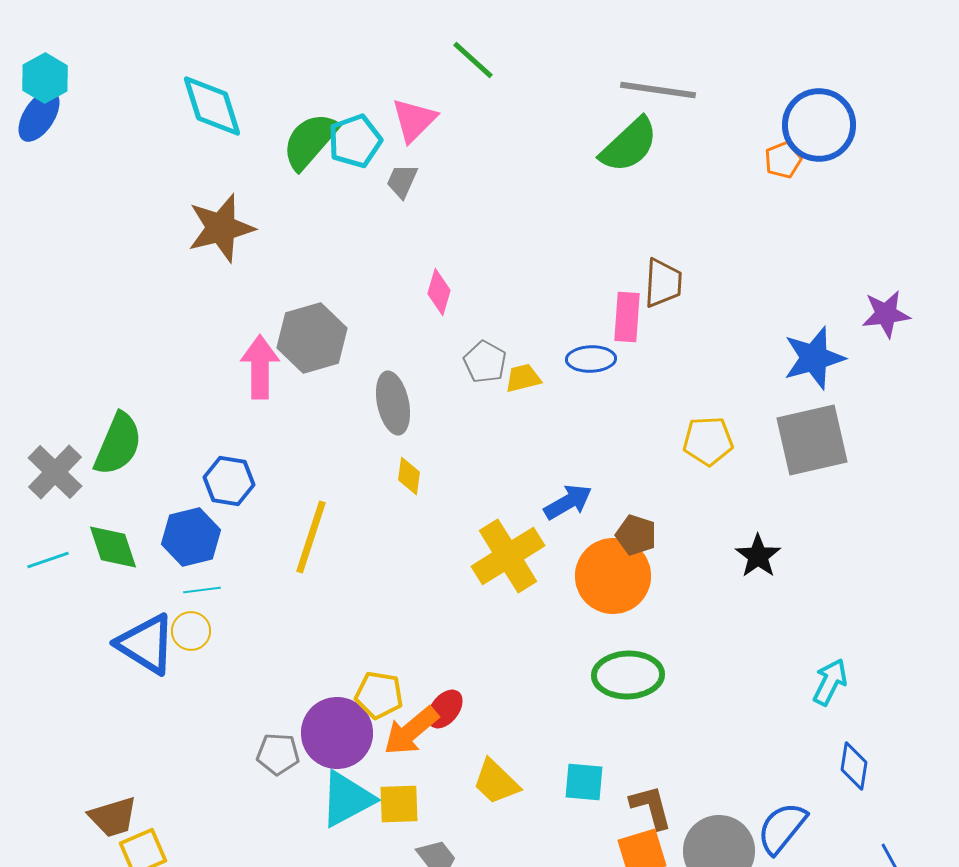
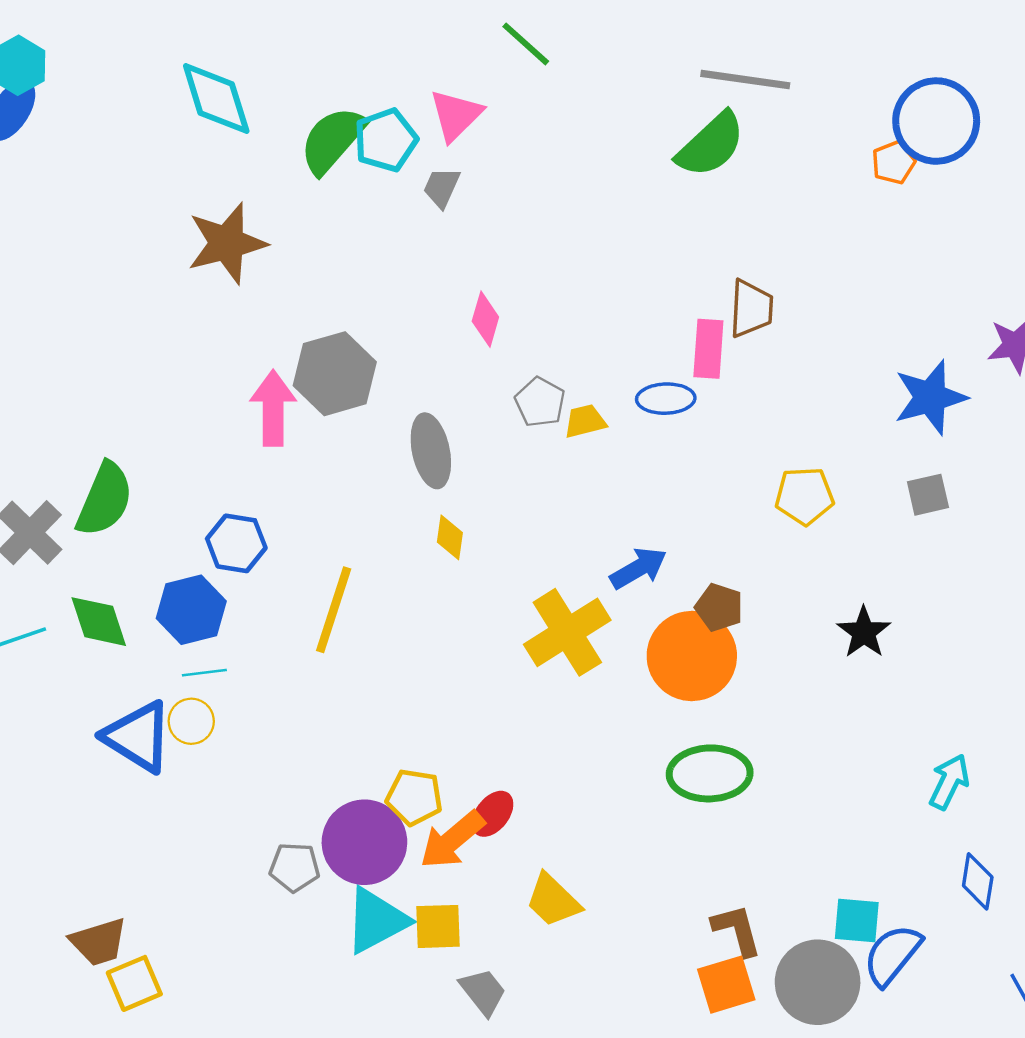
gray square: (812, 440) -> (928, 495), size x0.5
cyan square: (584, 782) -> (857, 921), moved

